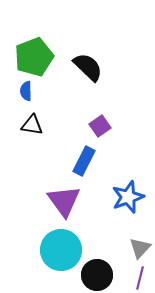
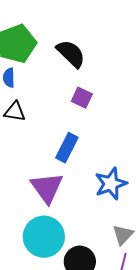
purple square: (100, 126) -> (82, 98), moved, turned -30

